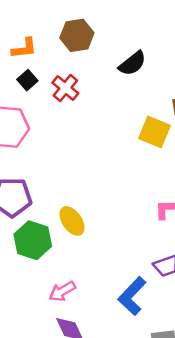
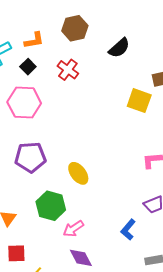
black square: (27, 80) -> (28, 67), moved
green hexagon: (33, 240) -> (51, 206), moved
blue L-shape: (132, 296) -> (128, 230), size x0.7

